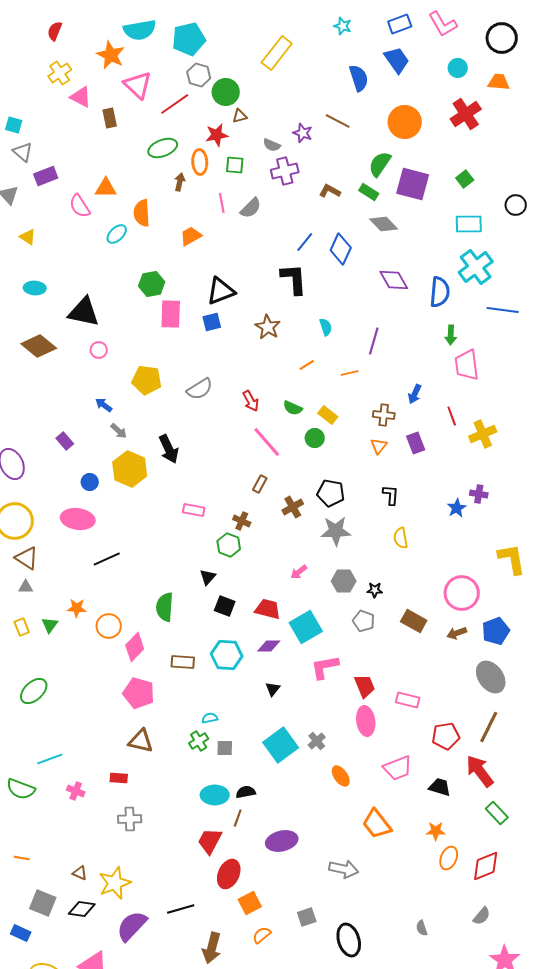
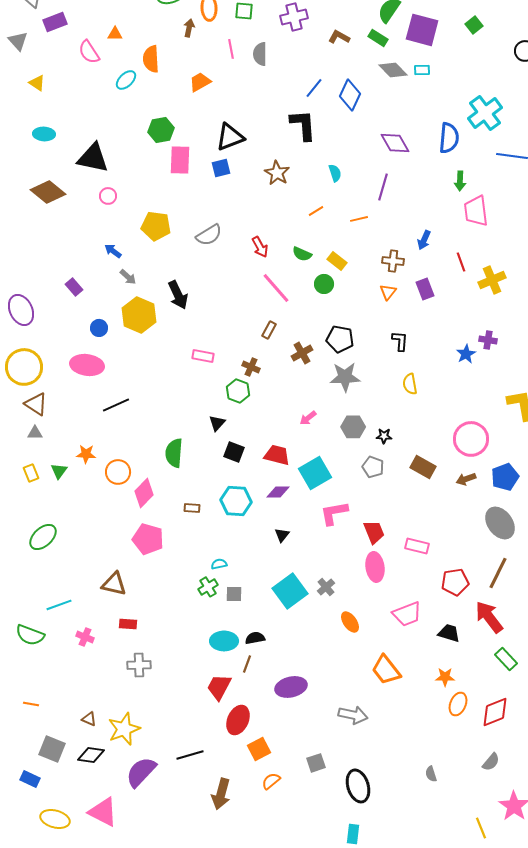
orange triangle: (106, 188) -> (115, 34), size x0.7
gray semicircle: (251, 208) -> (260, 54), turned 135
cyan rectangle: (469, 224) -> (422, 70), moved, size x0.6
purple diamond: (394, 280) -> (395, 143), moved
brown rectangle: (183, 662) -> (192, 508), size x0.7
brown triangle: (141, 741) -> (114, 584), moved

